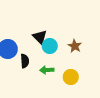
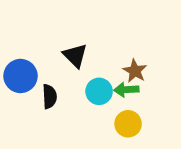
cyan circle: (50, 46) -> (99, 91), moved
green arrow: (47, 70) -> (126, 90), moved

